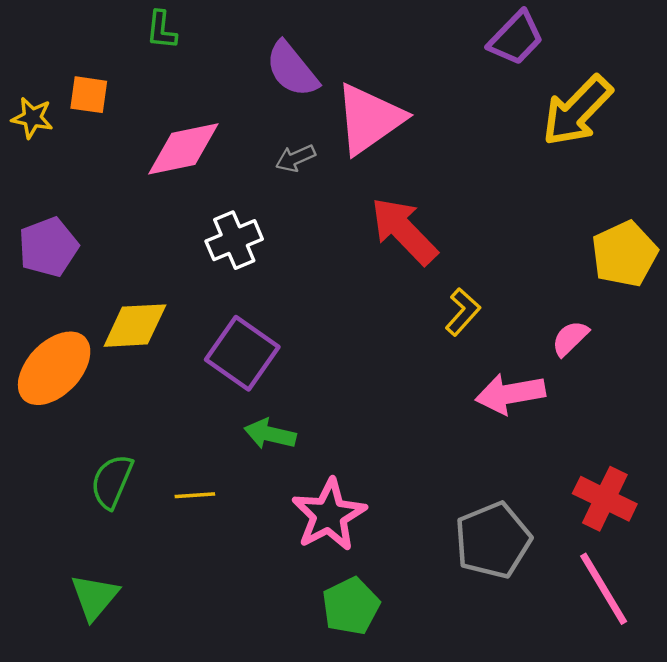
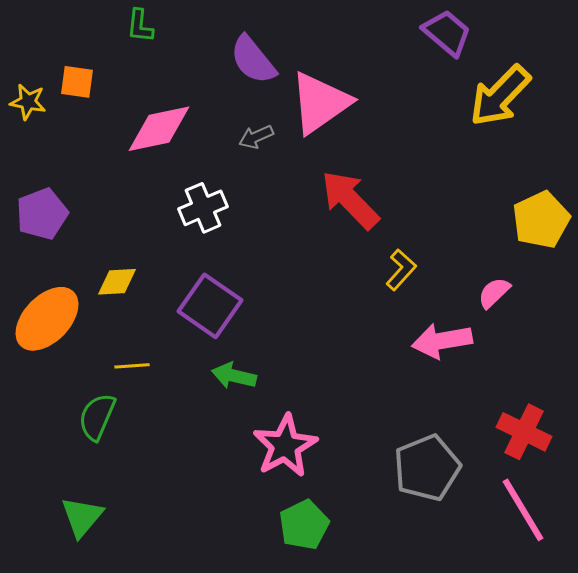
purple trapezoid: (516, 38) -> (447, 33), turned -94
yellow diamond: (135, 326) -> (117, 282), size x0.7
yellow line: (195, 495) -> (132, 366), moved

